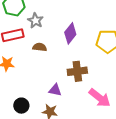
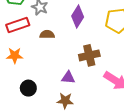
black circle: (21, 106) -> (28, 88), moved

